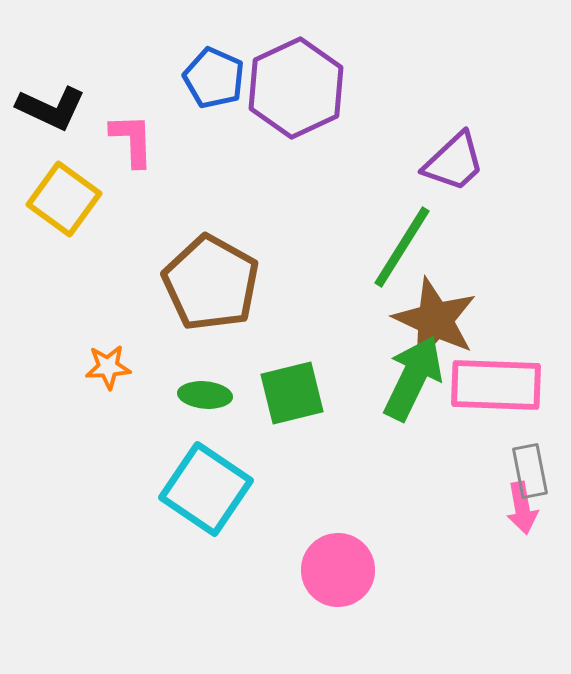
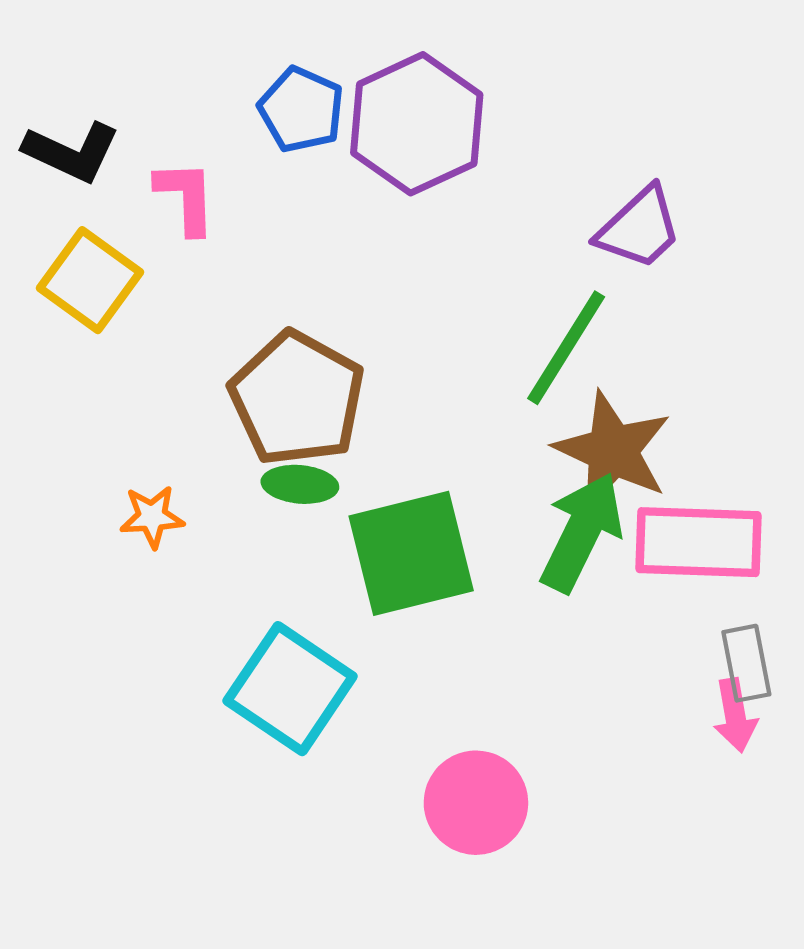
green square: (292, 393) -> (411, 553), size x1.4
green ellipse: (205, 395) -> (300, 484), moved

